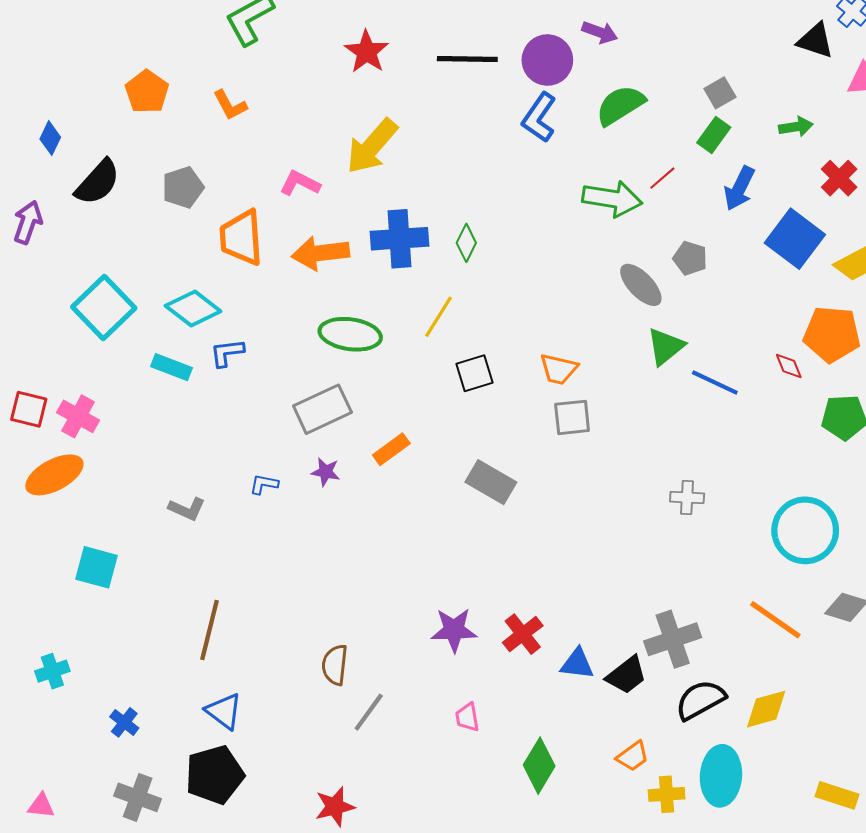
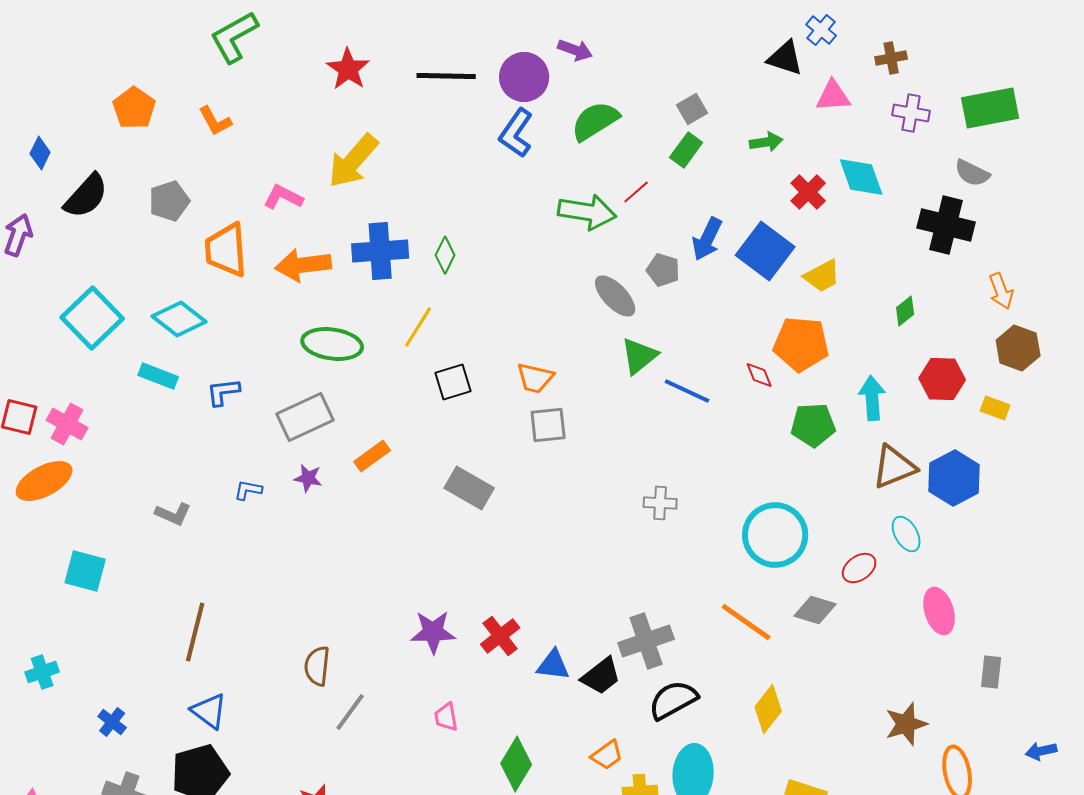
blue arrow: (739, 188) -> (707, 239), moved
blue L-shape: (227, 353) -> (223, 392), moved
yellow diamond: (766, 709) -> (768, 709), moved, turned -36

